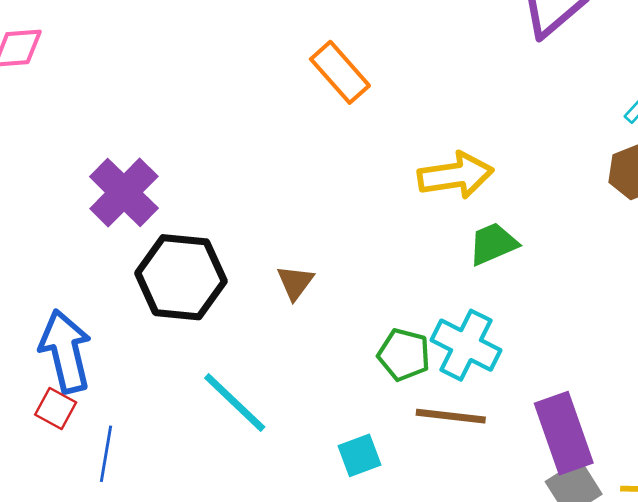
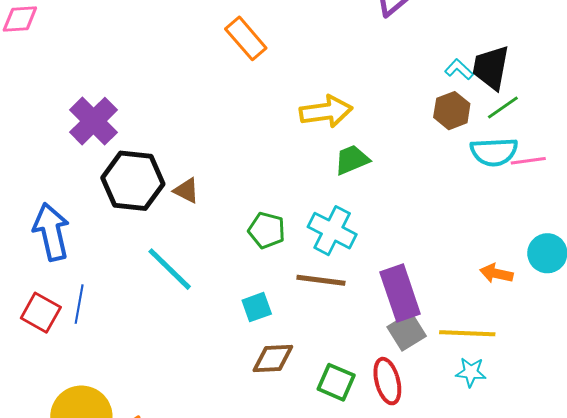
brown triangle: (295, 282) -> (186, 191), moved, turned -40
green pentagon: (404, 355) -> (267, 230), moved
red square: (56, 408) -> (41, 313), moved, size x1.4

